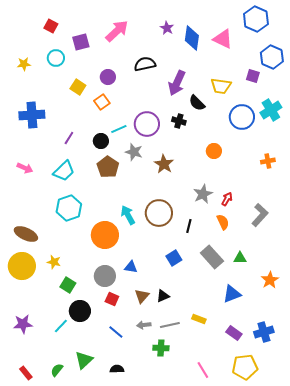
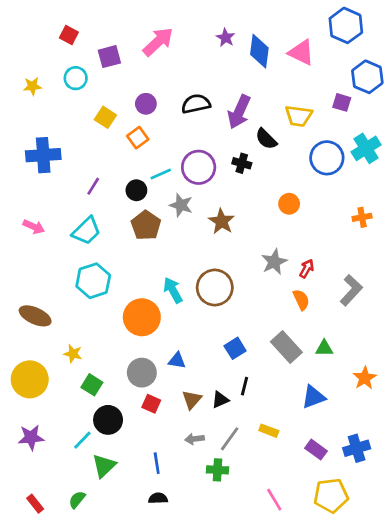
black semicircle: (145, 64) -> (196, 104), moved
black line: (189, 226) -> (244, 386), moved
yellow circle: (22, 266) -> (30, 379), moved
gray line: (170, 325) -> (230, 439), turned -42
blue line: (116, 332) -> (157, 463), moved, turned 42
green triangle: (84, 360) -> (104, 466), moved

